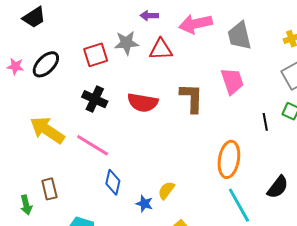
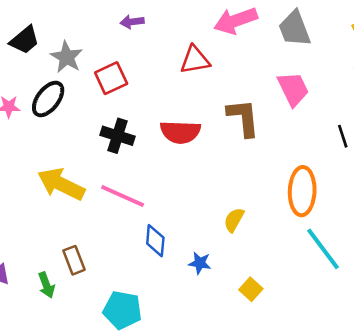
purple arrow: (149, 16) -> (132, 22), moved
gray star: (126, 43) -> (67, 57), moved, turned -30
yellow semicircle: (166, 190) -> (234, 220), moved

